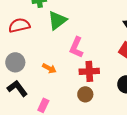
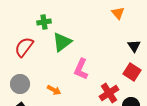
red semicircle: (19, 25) -> (24, 47), turned -40
red cross: (89, 71) -> (109, 93), moved, turned -30

